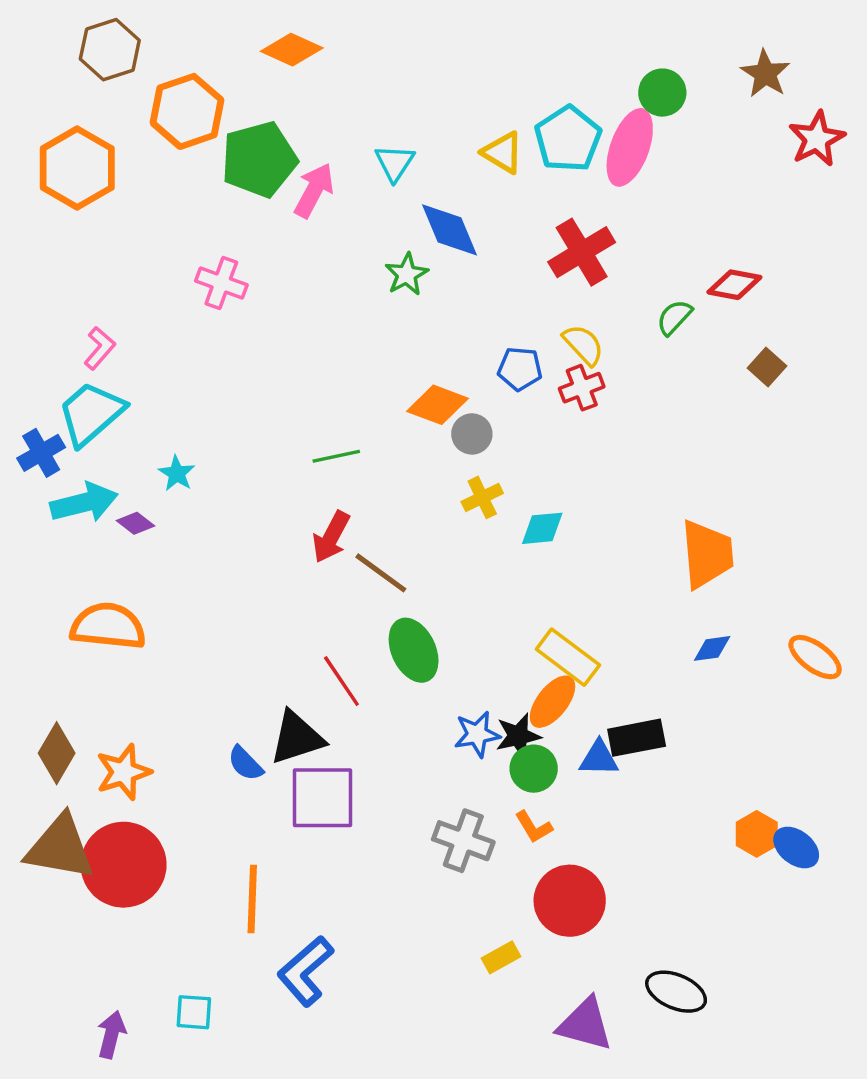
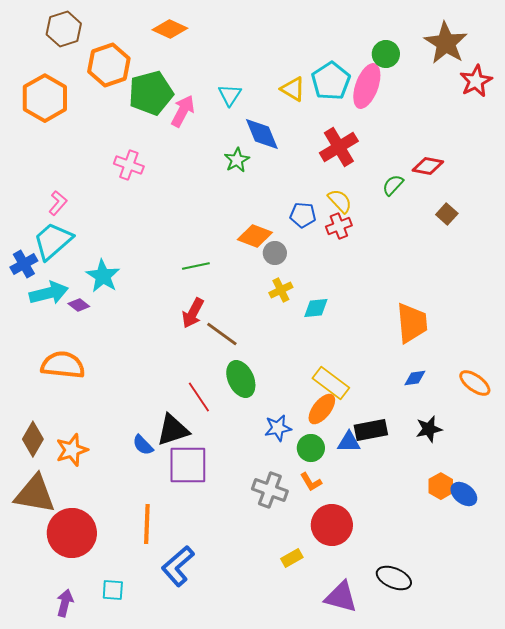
brown star: (765, 74) -> (446, 43), size x1.5
cyan star: (177, 473) -> (103, 276), size x1.6
black star: (518, 736) -> (429, 429), moved
red circle: (124, 865) -> (72, 533), moved

